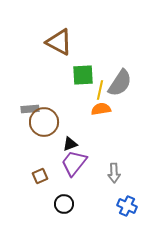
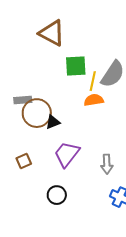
black triangle: (70, 144) -> (53, 122), moved
brown square: (40, 176) -> (24, 161), moved

